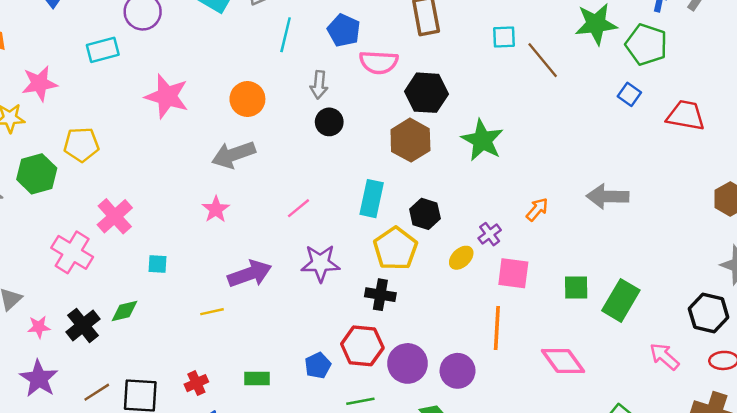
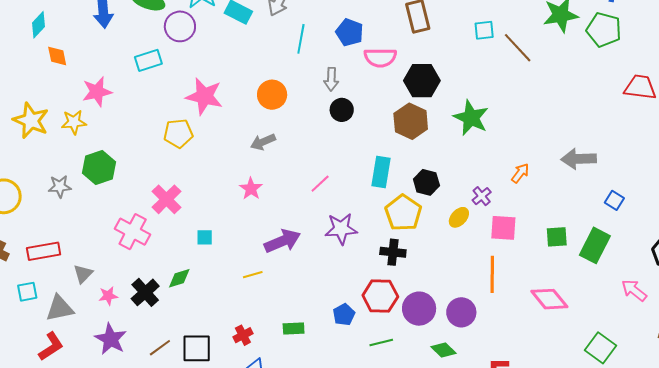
blue square: (629, 94) -> (614, 200), moved
yellow pentagon: (81, 145) -> (178, 133), moved
gray arrow: (233, 155) -> (263, 142), size x0.7

